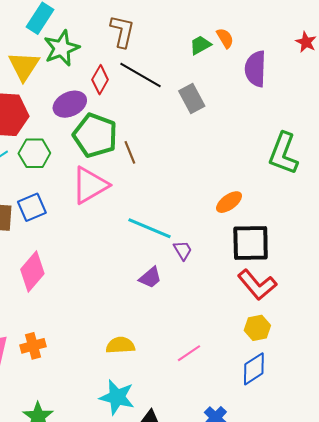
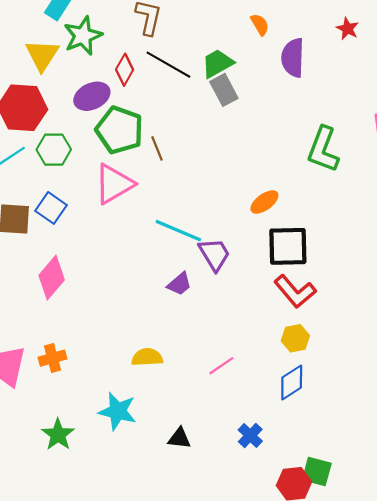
green trapezoid: (200, 45) -> (217, 63), moved, size x1.4
blue square: (32, 207) -> (51, 208), turned -32
purple trapezoid: (183, 250) -> (214, 254), size x1.6
cyan star: (117, 397) -> (118, 411), moved

